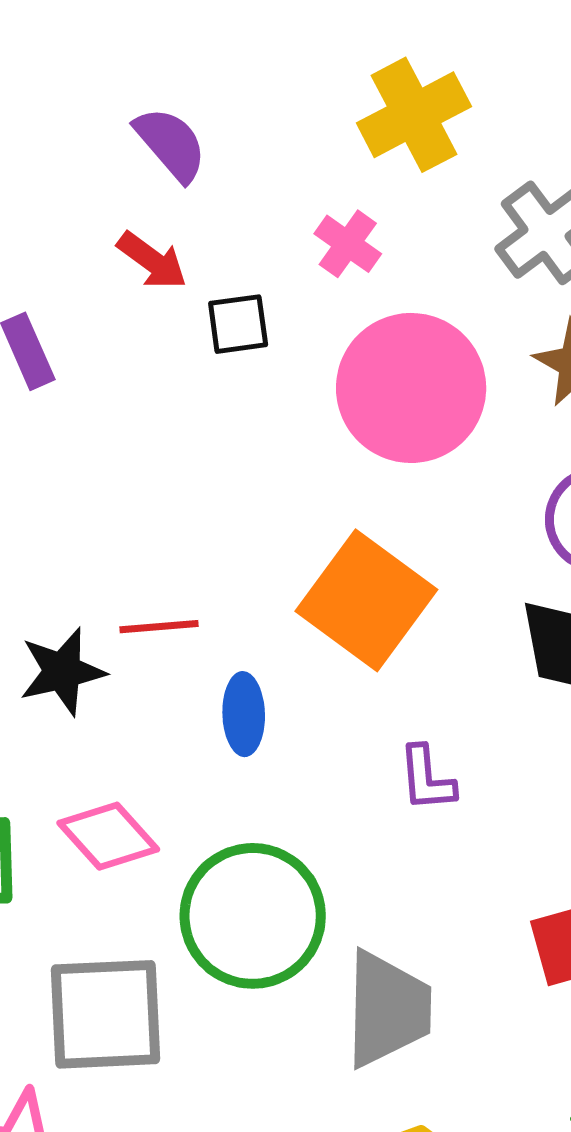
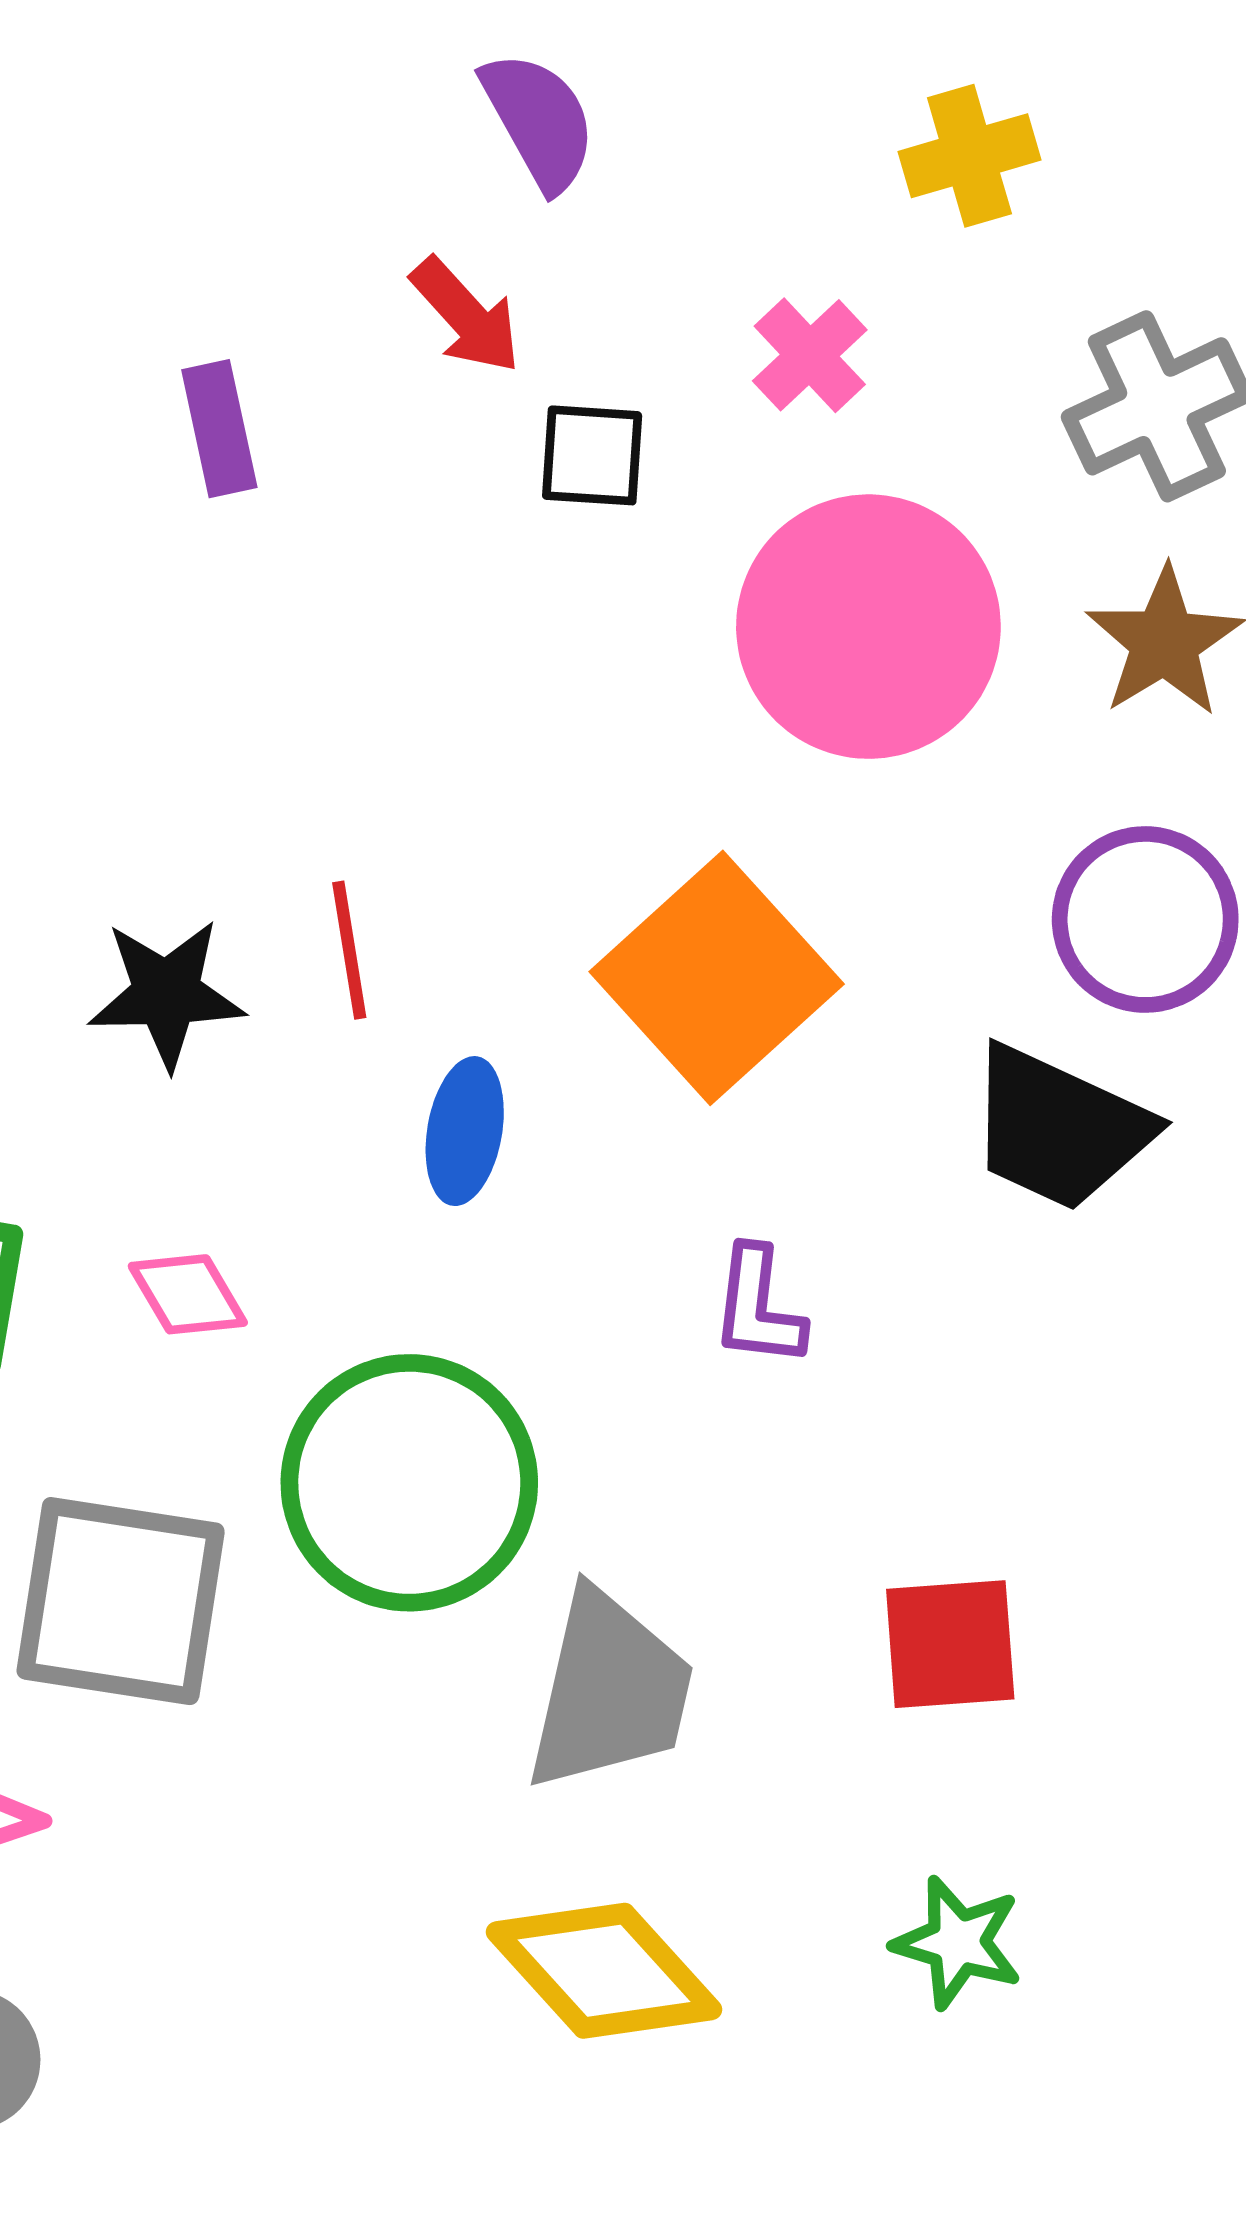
yellow cross: (414, 115) -> (969, 156), size x0.7
red line: (159, 627) -> (349, 950), turned 74
pink diamond: (108, 836) -> (188, 1294), size x0.7

